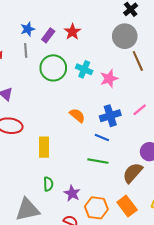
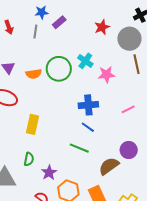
red star: (72, 32) -> (102, 27), moved
green circle: (53, 68) -> (59, 69), moved
orange semicircle: (77, 115) -> (34, 74), moved, turned 119
blue cross: (110, 116) -> (88, 105), moved

